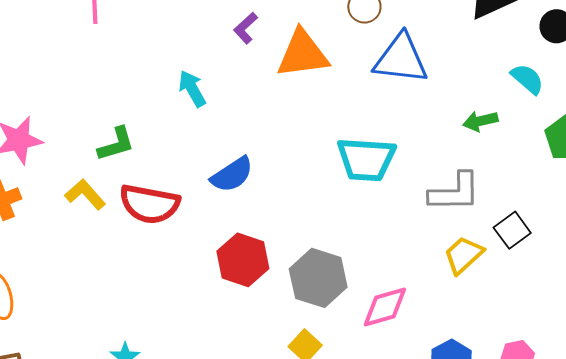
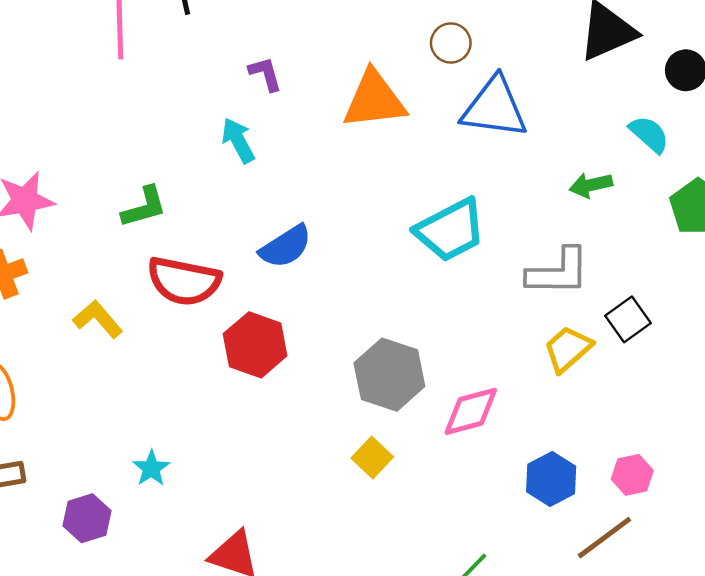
purple L-shape: (246, 28) -> (265, 74), moved, turned 116
cyan trapezoid: (366, 159) -> (450, 230), turned -32
yellow L-shape: (85, 194) -> (98, 319), moved
red hexagon: (243, 260) -> (255, 345), moved

